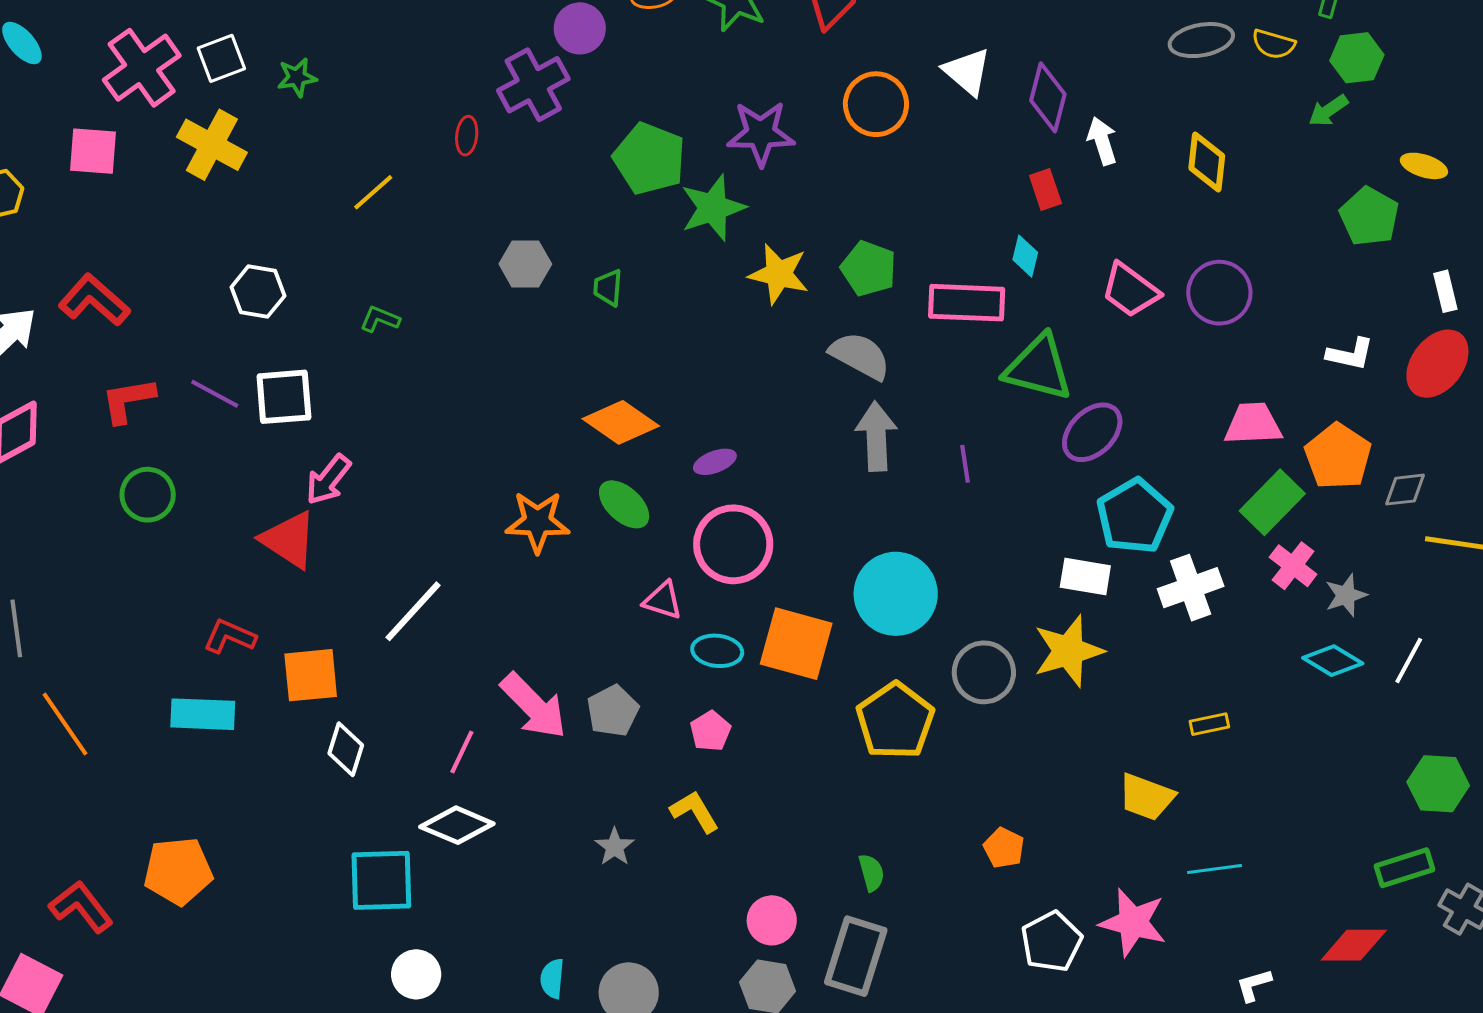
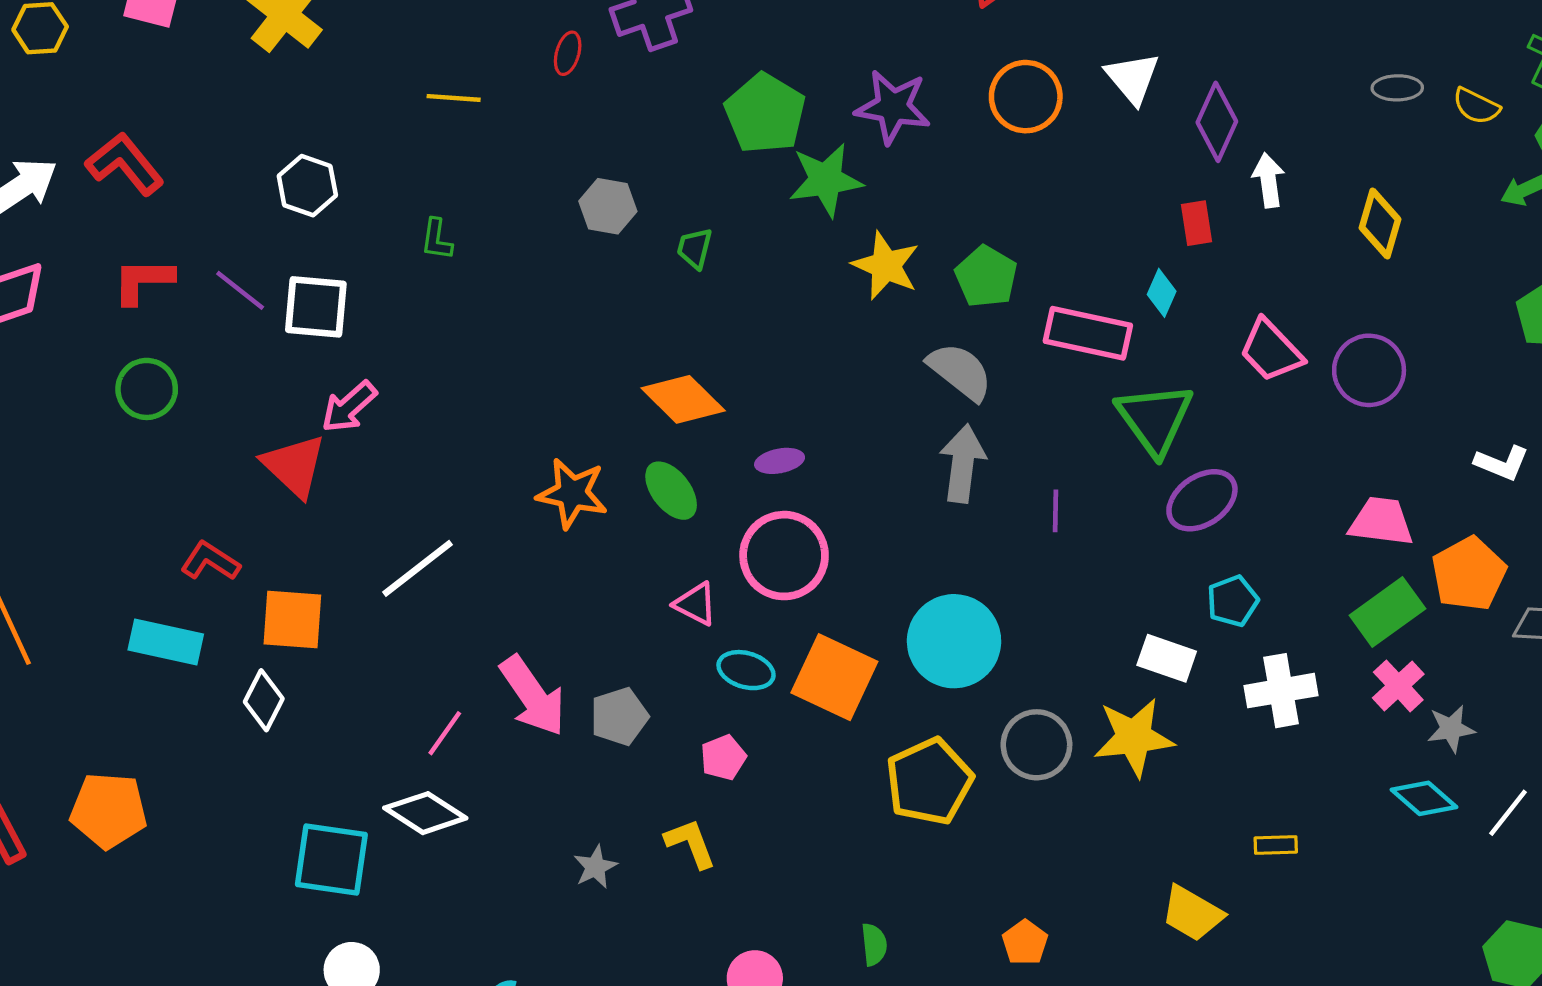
gray ellipse: (1201, 40) -> (1397, 88), size x0.7
yellow line: (373, 192) -> (454, 98), turned 36
green L-shape: (380, 319) -> (437, 239), turned -114
green triangle: (1038, 368) -> (1155, 419), turned 30
cyan pentagon: (1135, 516) -> (1233, 601), size x0.6
white diamond: (346, 749) -> (264, 700), moved

